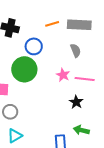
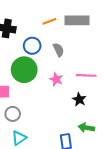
gray semicircle: (76, 50) -> (58, 50), moved
pink star: (63, 75) -> (56, 79), moved

